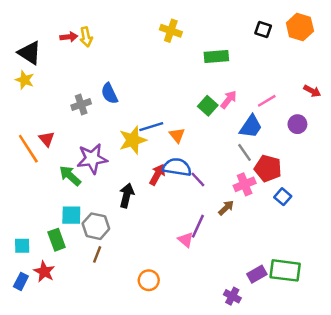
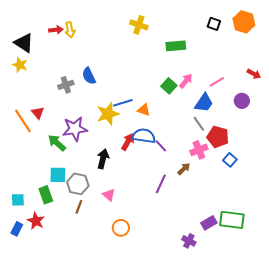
orange triangle: (177, 135) -> (144, 110), turned -32
pink triangle: (186, 240) -> (109, 195), moved

